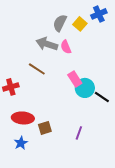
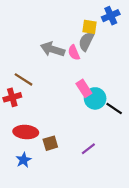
gray semicircle: (60, 23) -> (86, 41), moved
yellow square: (80, 24) -> (89, 27), turned -32
brown line: (37, 69) -> (23, 79), moved
purple line: (79, 133) -> (88, 149), turned 32

